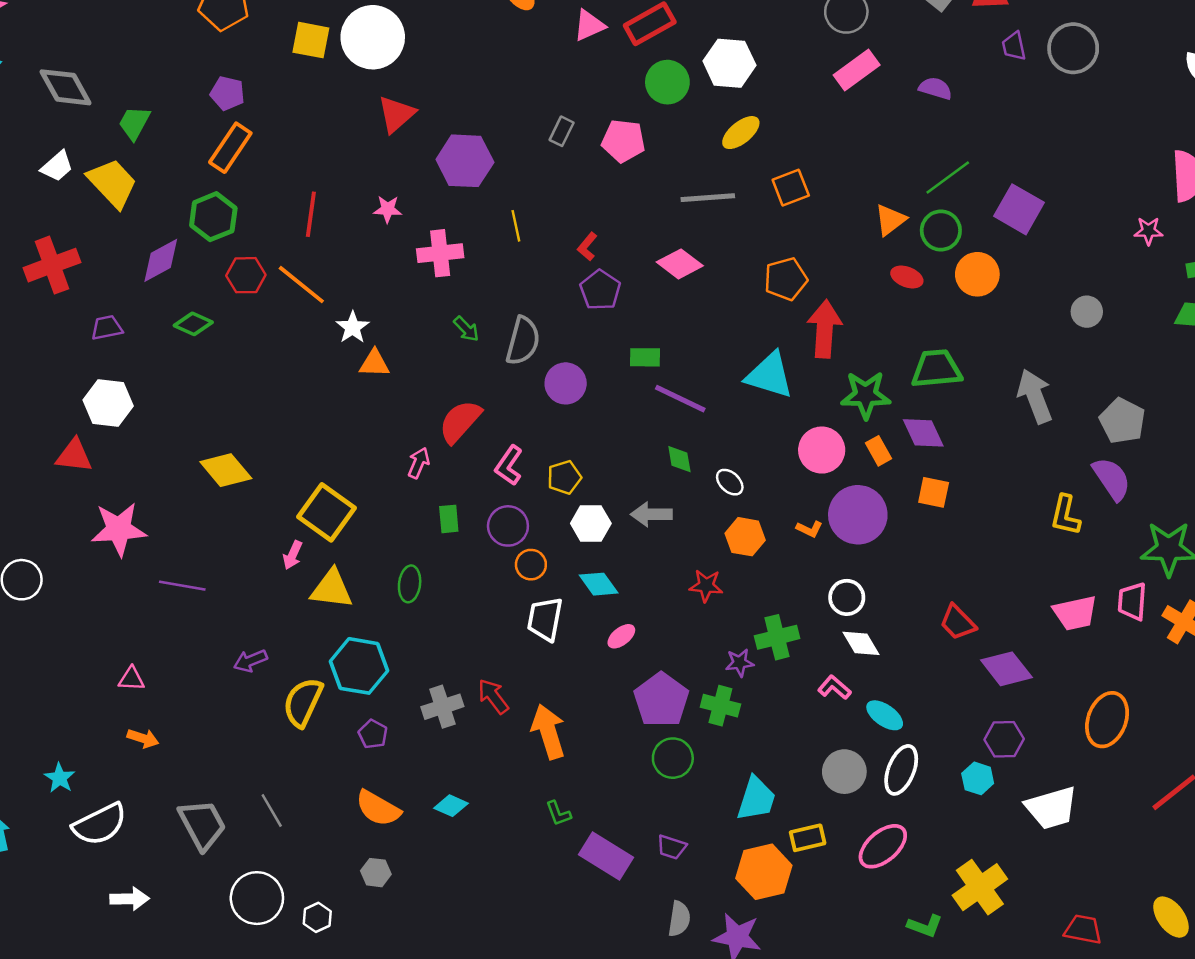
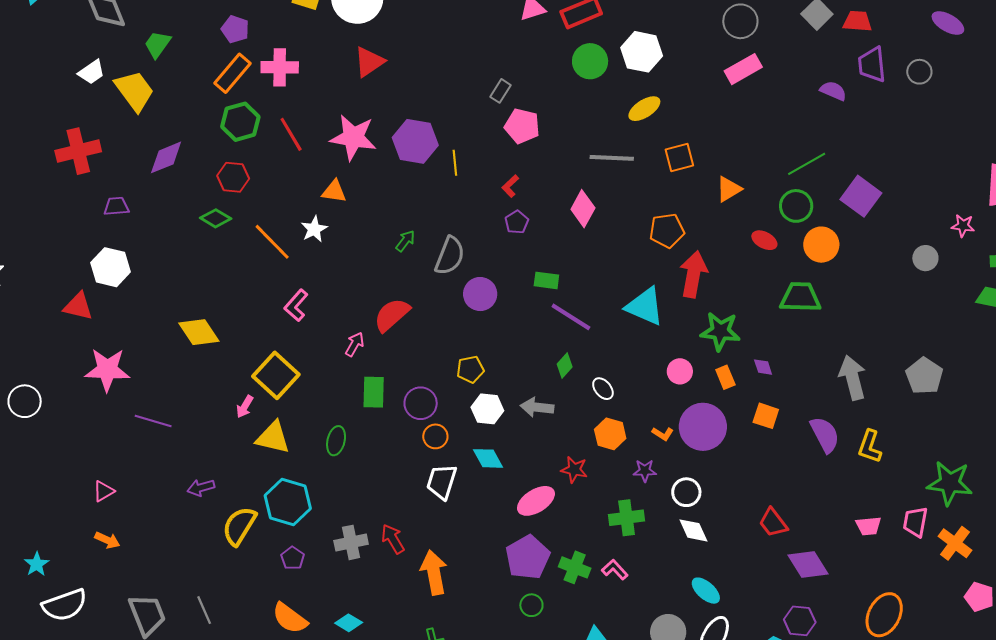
purple trapezoid: (1014, 46) -> (872, 65), size x1.5
gray circle: (1073, 48) -> (919, 72), size x0.6
purple semicircle: (935, 88) -> (833, 91), moved
pink pentagon: (623, 141) -> (522, 126), moved
purple hexagon: (465, 161) -> (415, 141), moved
pink star: (388, 209) -> (353, 137), size x2.0
red line: (311, 214) -> (291, 134), turned -45
green hexagon: (213, 217) -> (240, 122), moved
orange triangle: (890, 220) -> (729, 189), moved
pink cross: (440, 253) -> (280, 67), moved
pink diamond: (680, 264) -> (583, 209), turned 75
orange line: (301, 285) -> (272, 242), moved
purple pentagon: (600, 290) -> (517, 222), size x0.7
gray circle: (1087, 312) -> (925, 258), moved
green diamond: (193, 324) -> (216, 218), moved
green arrow: (466, 329) -> (405, 241), turned -105
orange triangle: (374, 363) -> (334, 191), moved
green trapezoid: (936, 369) -> (800, 297), moved
gray arrow: (1035, 396) -> (852, 378), moved
purple diamond: (923, 433) -> (763, 367), size x0.6
pink circle: (822, 450) -> (680, 371), size x0.7
green diamond: (679, 459) -> (565, 365), turned 45
pink L-shape: (509, 465) -> (296, 305), moved
purple semicircle: (1112, 479) -> (825, 435), moved
green rectangle: (449, 519) -> (374, 392), size x1.4
pink trapezoid: (1075, 613) -> (868, 526), size x0.7
pink ellipse: (621, 636) -> (536, 501), moved, size x1.6
purple star: (740, 663) -> (645, 471), moved
pink triangle: (131, 679) -> (104, 491), turned -40
pink L-shape: (834, 687) -> (615, 570), moved
green circle: (673, 758) -> (531, 605), size x0.7

